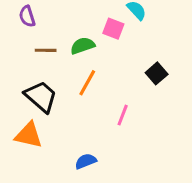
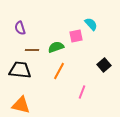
pink square: (113, 29) -> (76, 36), turned -32
black trapezoid: (41, 97) -> (20, 70), moved, turned -35

